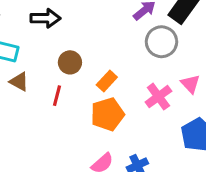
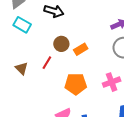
orange rectangle: (107, 81) -> (81, 49), moved
brown triangle: (19, 82) -> (22, 68), moved

